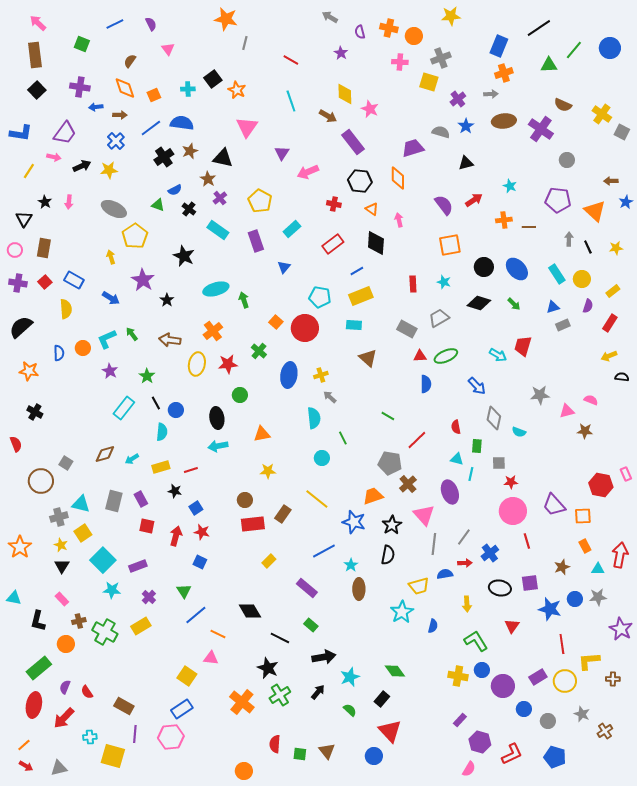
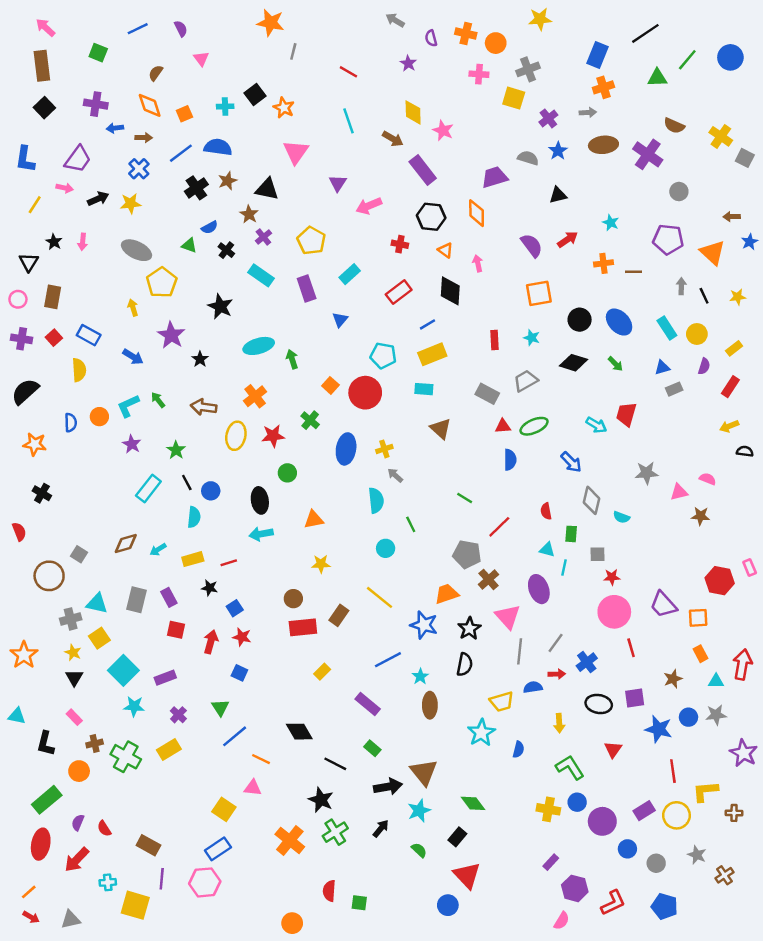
blue L-shape: (21, 133) -> (25, 159), turned 90
brown triangle: (327, 751) -> (424, 772), moved, size x1.4

